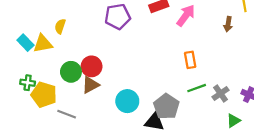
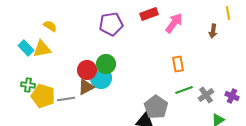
yellow semicircle: (60, 26) -> (50, 26), moved, turned 104
green circle: (71, 72) -> (106, 64), moved
cyan circle: (127, 101) -> (101, 78), moved
gray line: (67, 114) -> (66, 99), moved, turned -30

